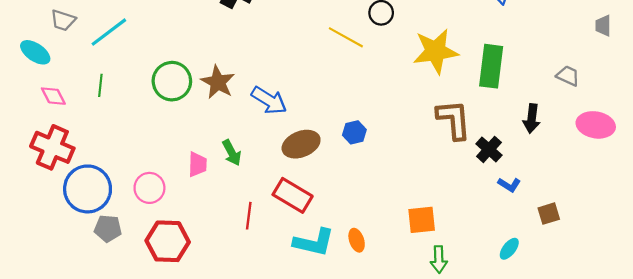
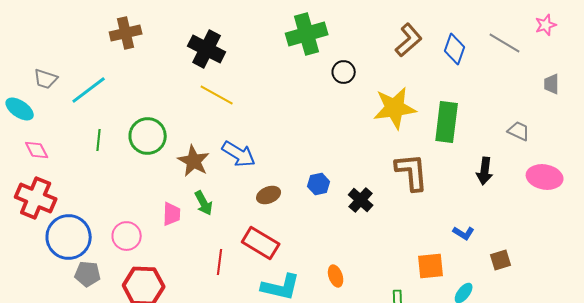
yellow line: (346, 37) -> (217, 95), moved
brown star: (218, 82) -> (194, 161), moved
green line: (100, 85) -> (99, 140), moved
brown ellipse: (301, 144) -> (269, 195), size x0.7
black cross: (489, 149) -> (361, 200), moved
orange square: (422, 220) -> (431, 266), moved
orange ellipse: (357, 240) -> (336, 276), moved

